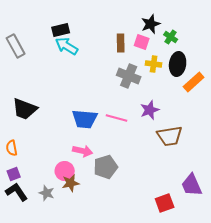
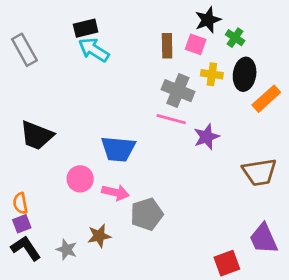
pink line: (117, 118) -> (171, 119), moved
brown trapezoid: (170, 136) -> (259, 172), moved
orange semicircle: (12, 148) -> (20, 203), moved
pink circle: (65, 171) -> (80, 179), moved

